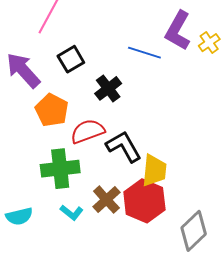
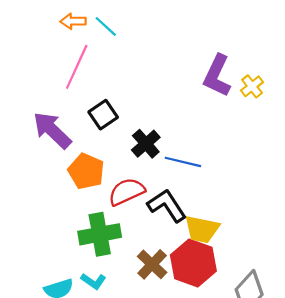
blue line: (144, 53) -> (183, 162), moved
yellow trapezoid: (154, 170) -> (202, 229), turned 100
cyan L-shape: (72, 212) -> (93, 281), moved

